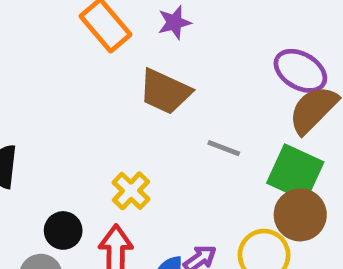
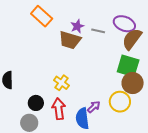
purple star: (174, 22) -> (77, 26), moved
gray line: (224, 148) -> (98, 31), moved

